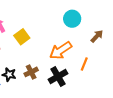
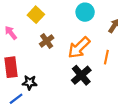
yellow square: (22, 37) -> (36, 15), moved
brown cross: (31, 72) -> (47, 41), moved

